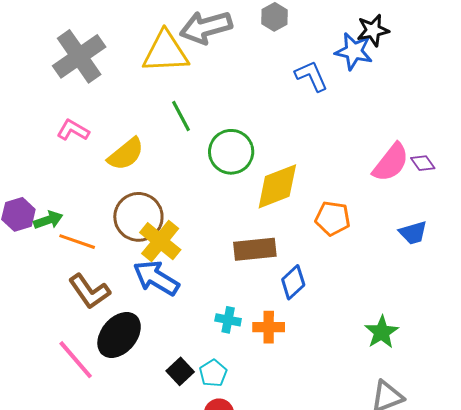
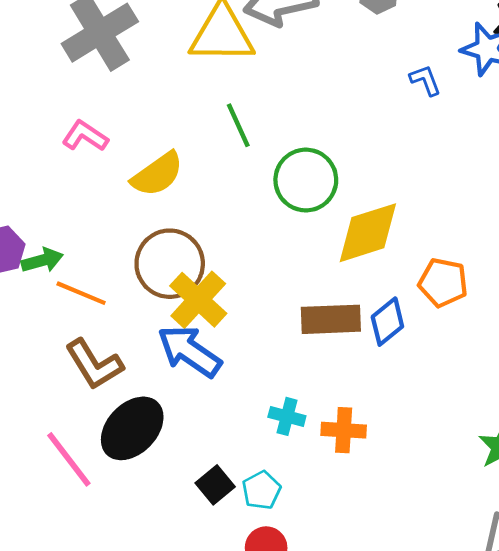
blue L-shape: (311, 76) -> (425, 80), size x0.7
blue diamond: (293, 282) -> (387, 322), moved

